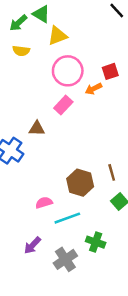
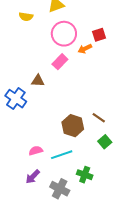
brown line: (112, 172) -> (99, 118), turned -40
pink semicircle: (44, 203) -> (36, 151), moved
gray cross: (65, 259) -> (60, 189), turned -30

